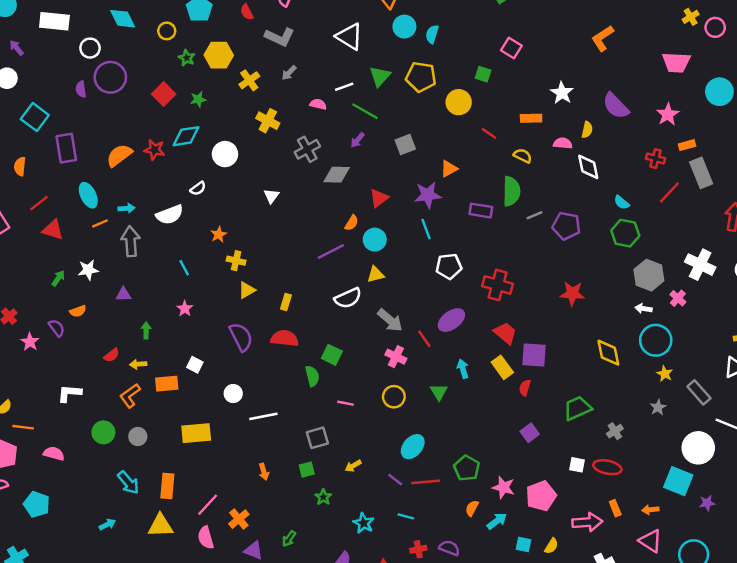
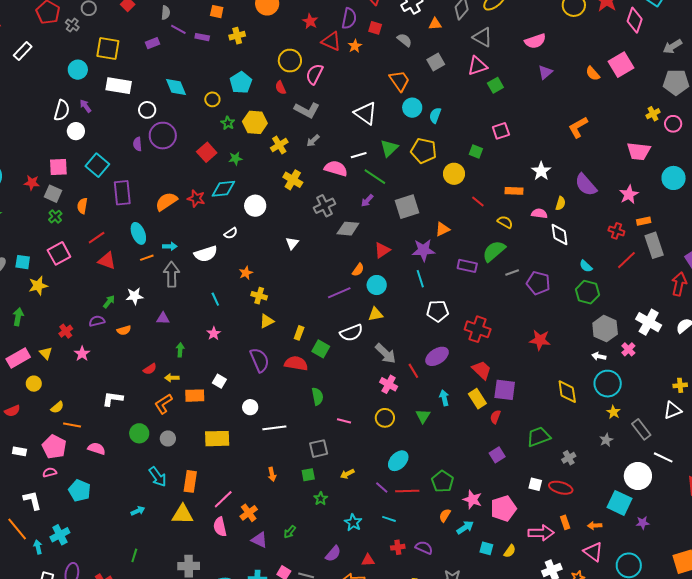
pink square: (511, 48) -> (501, 131), turned 36
pink semicircle: (318, 104) -> (336, 168), size x1.6
gray square: (405, 144) -> (407, 207), size x1.4
green semicircle: (511, 191) -> (494, 251), turned -135
purple semicircle: (57, 328) -> (97, 321), moved, turned -70
green square: (332, 355) -> (321, 349), moved

